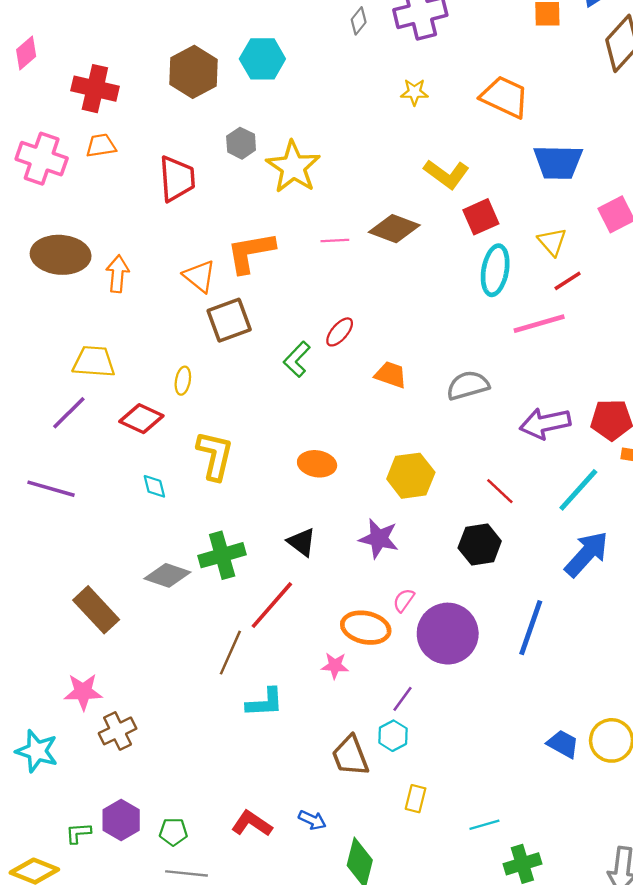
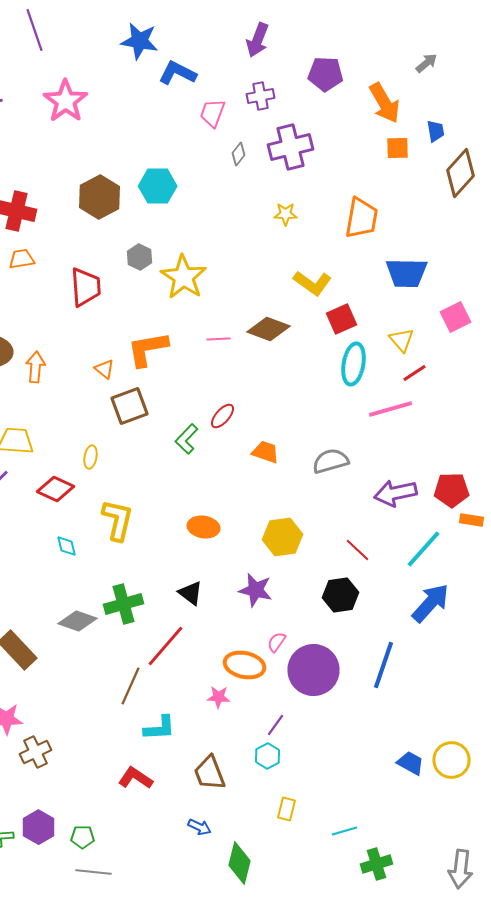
orange trapezoid: (505, 97) -> (362, 218), turned 75
orange triangle: (199, 276) -> (104, 369), size x0.7
brown trapezoid: (350, 756) -> (210, 773), moved
red L-shape: (252, 824) -> (136, 778), moved

